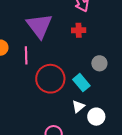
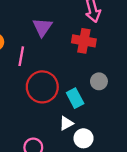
purple triangle: (39, 26) -> (42, 27), size x0.7
red cross: (79, 30) -> (84, 41), size x1.5

